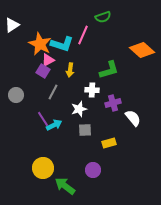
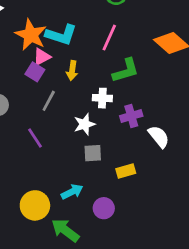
pink line: (83, 35) -> (109, 38), moved
cyan arrow: (54, 125) -> (72, 192), moved

